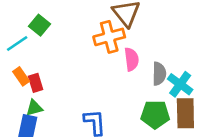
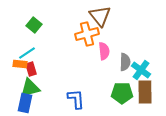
cyan line: (17, 43) -> (27, 53), moved
orange rectangle: (21, 76) -> (20, 64), turned -48
green triangle: (34, 108) -> (30, 88), size x1.5

